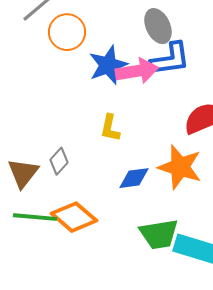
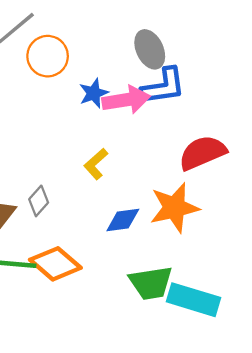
blue star: (108, 65) -> (94, 93), size x0.7
yellow L-shape: (110, 128) -> (96, 164), turned 36
orange star: (180, 167) -> (174, 208), turned -30

